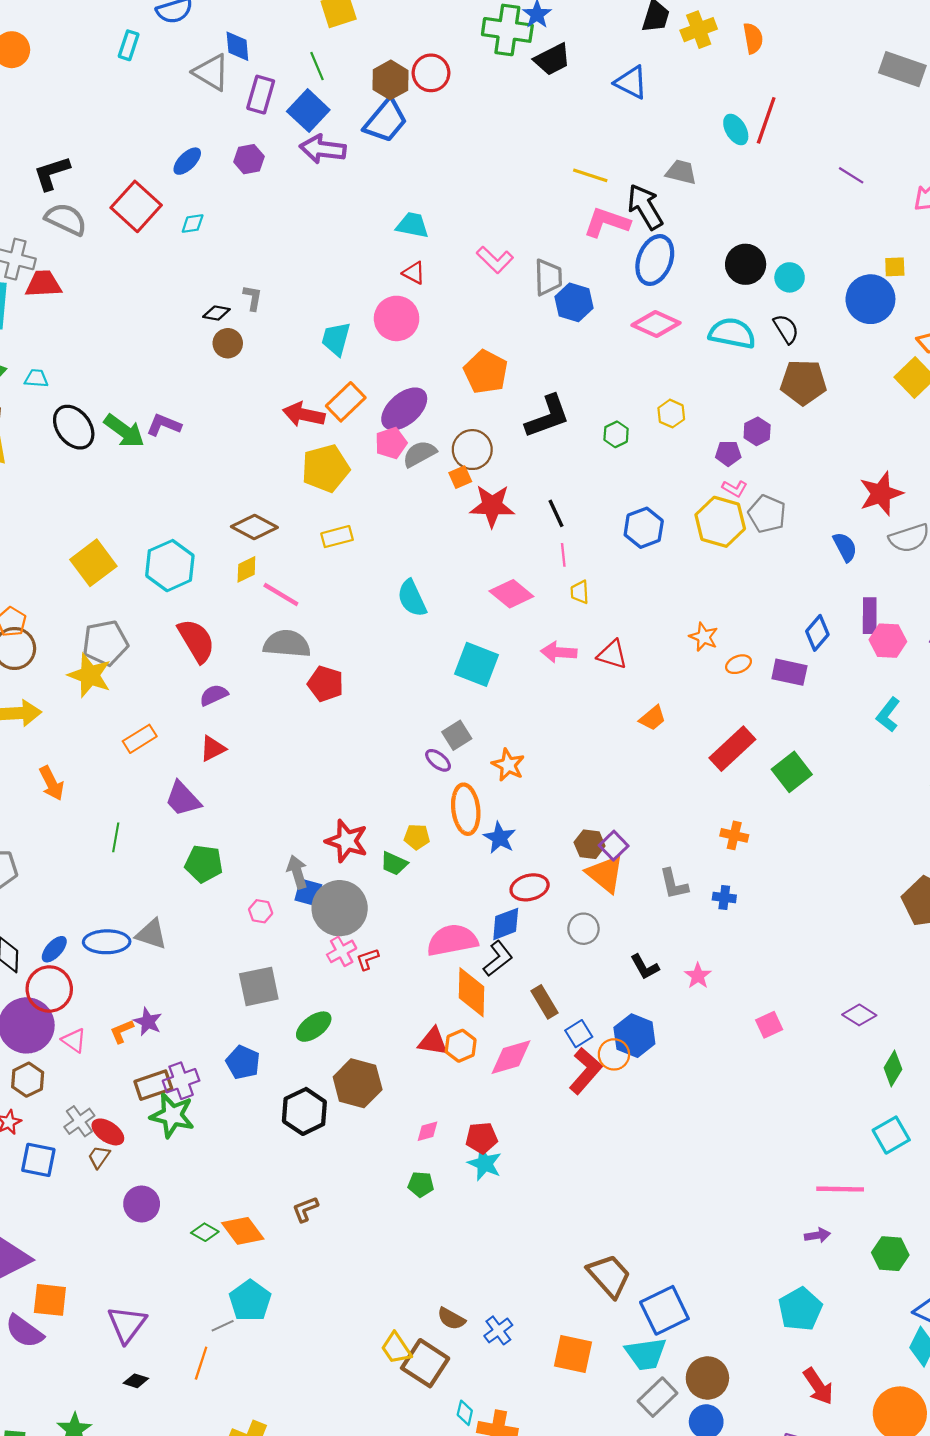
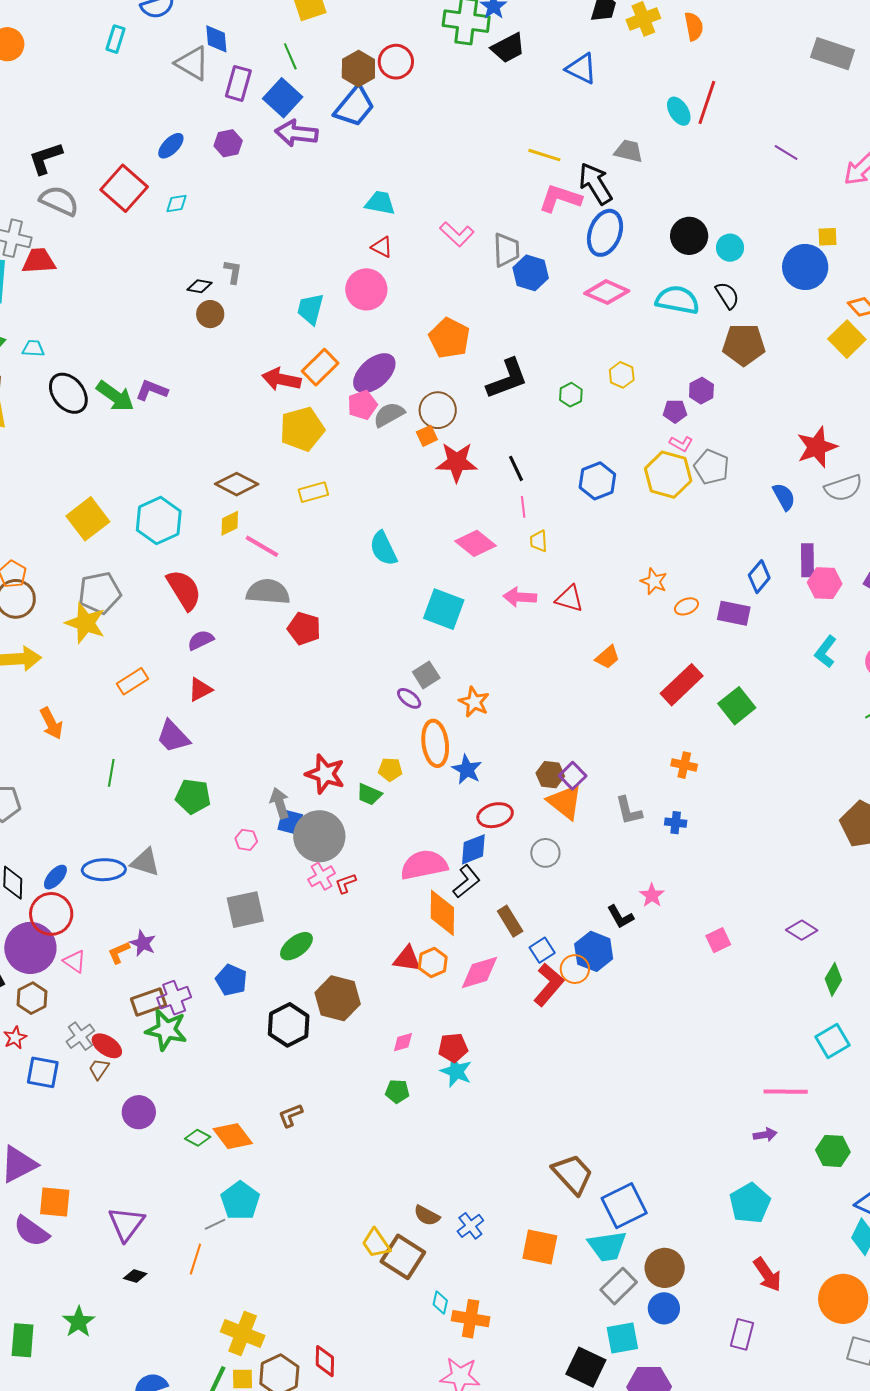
black L-shape: (645, 967) -> (620, 917), moved

